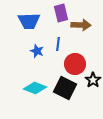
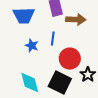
cyan diamond: (35, 88) -> (30, 83), turned 55

